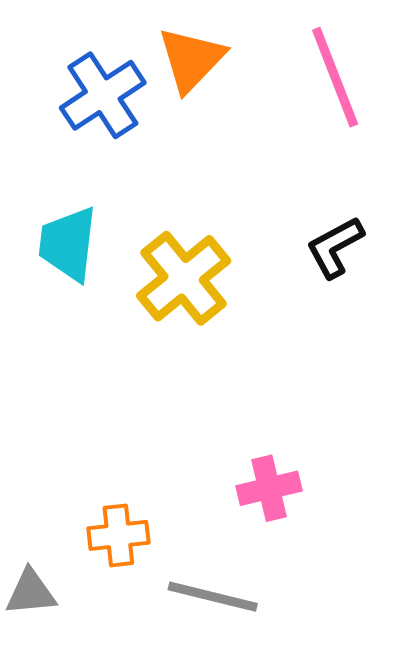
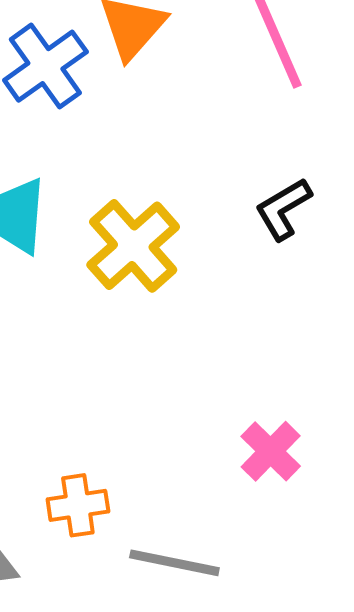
pink cross: (269, 488) -> (271, 451), moved, turned -30

